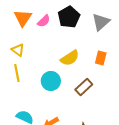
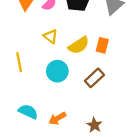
yellow triangle: (18, 50) -> (51, 36), moved
orange rectangle: (101, 58) -> (102, 45), moved

